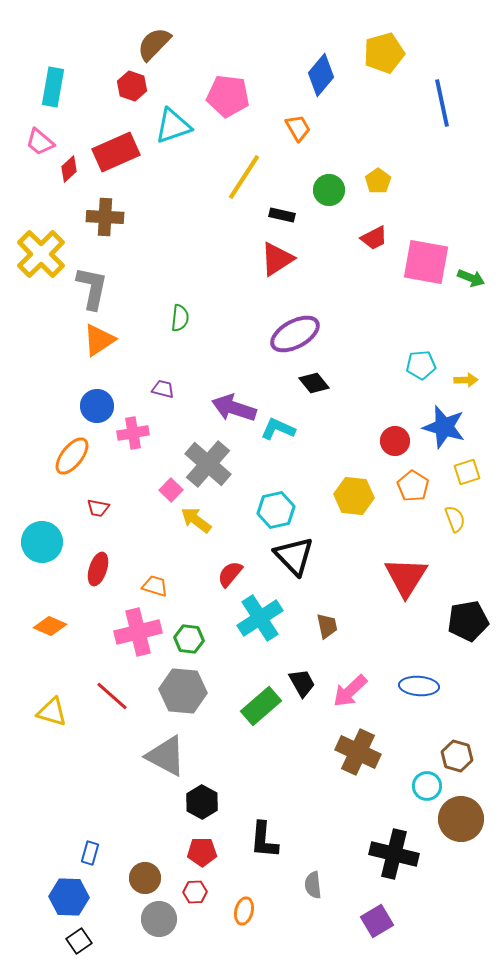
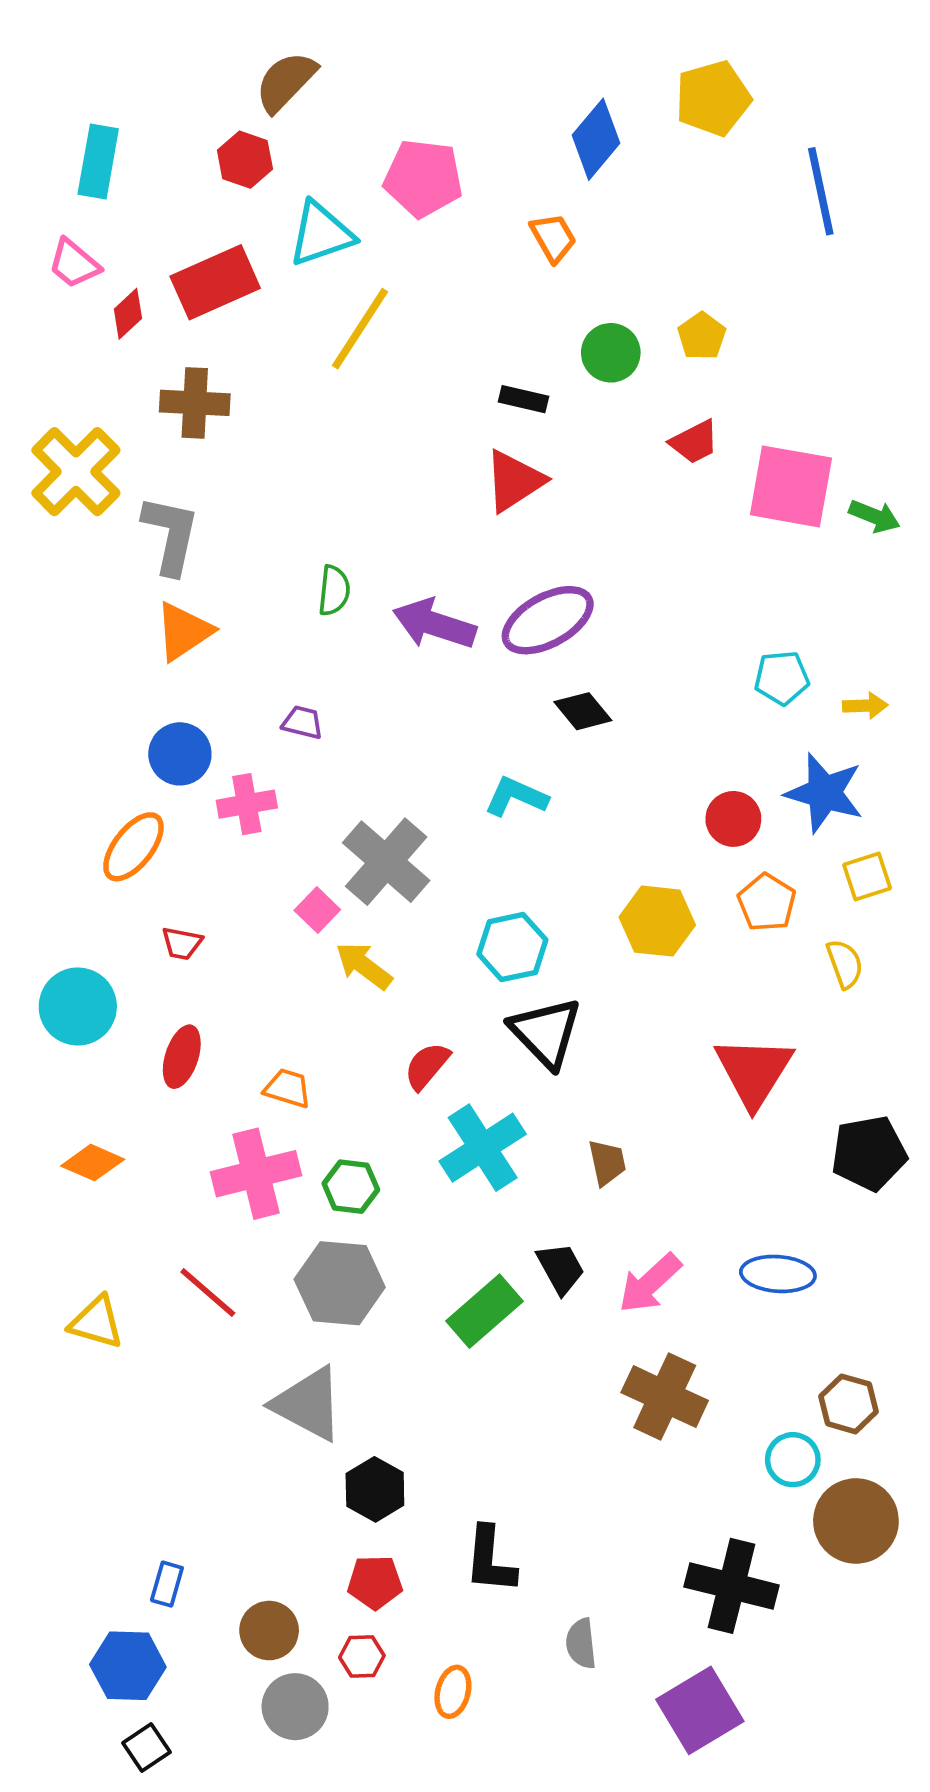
yellow line: (244, 177) -> (360, 329), moved
purple arrow: (234, 408) -> (434, 624), moved
purple square: (377, 921) -> (700, 1710), size x1.4

